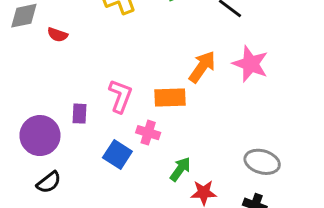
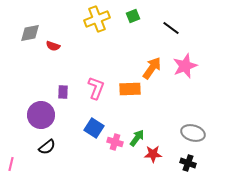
pink star: (250, 64) -> (185, 66), turned 30
purple rectangle: (79, 114) -> (63, 92), moved
pink cross: (148, 133) -> (115, 142), moved

